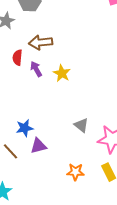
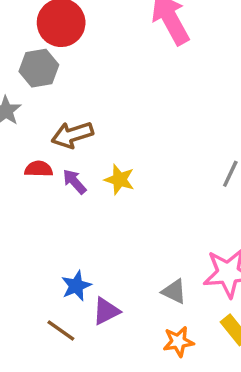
red semicircle: (17, 58) -> (39, 169), turned 98
gray triangle: (81, 125) -> (174, 291), moved

